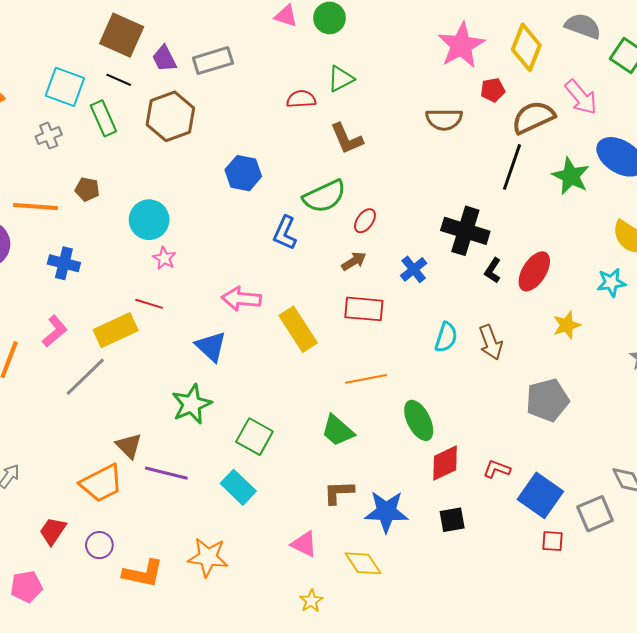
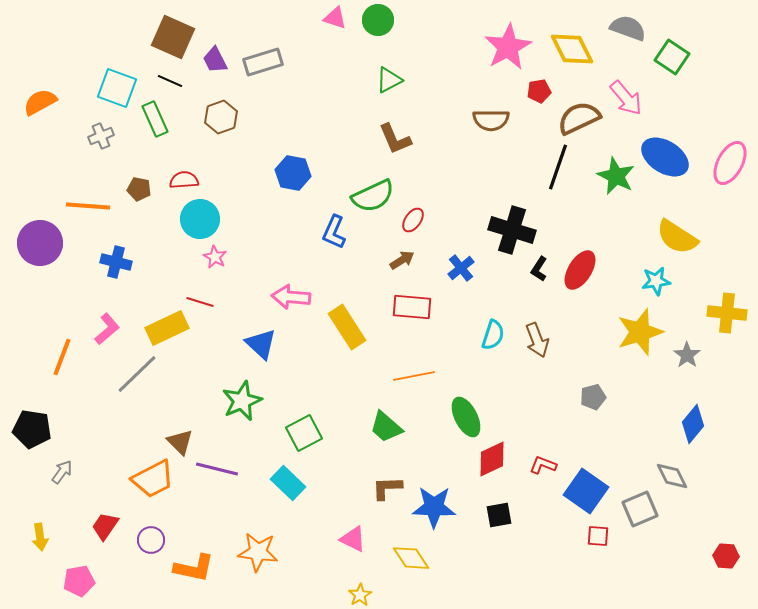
yellow diamond: (526, 47) -> (572, 49), turned -48
red semicircle: (301, 99) -> (184, 180), moved
brown hexagon: (170, 116) -> (221, 117), size x0.7
yellow star: (567, 325) -> (640, 332), moved, size x1.6
gray pentagon: (547, 400) -> (593, 397), size x0.6
green square: (254, 437) -> (304, 433), turned 33

